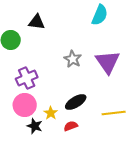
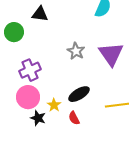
red semicircle: (71, 126) -> (74, 118), turned -96

